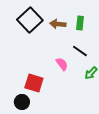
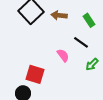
green rectangle: (80, 23) -> (89, 20), moved, turned -40

